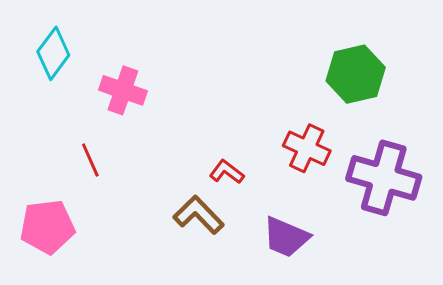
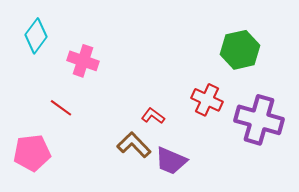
red line: (90, 160) -> (61, 108), turned -30
purple trapezoid: (286, 237) -> (171, 161), moved

